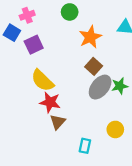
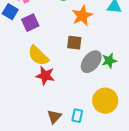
brown square: (94, 66) -> (74, 43), moved, turned -35
brown triangle: (58, 122) -> (54, 117), moved
yellow circle: (115, 129) -> (105, 101), size x1.6

